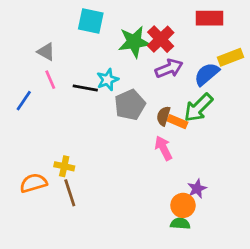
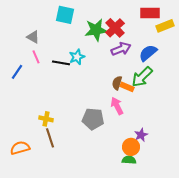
yellow rectangle: (230, 57) -> (165, 26), moved
gray pentagon: (130, 105) -> (93, 119), moved, turned 30
orange semicircle: (33, 183) -> (20, 148), moved

